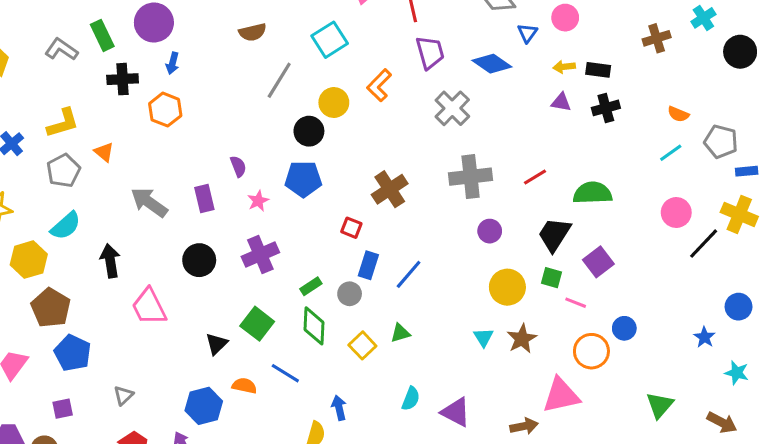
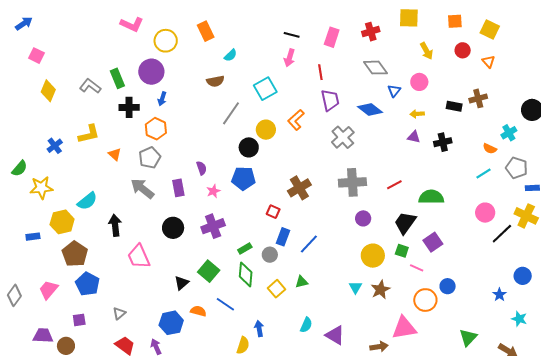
cyan cross: (703, 18) -> (509, 133), moved
black rectangle: (598, 70) -> (454, 106), moved
gray pentagon: (63, 171) -> (150, 158), moved

